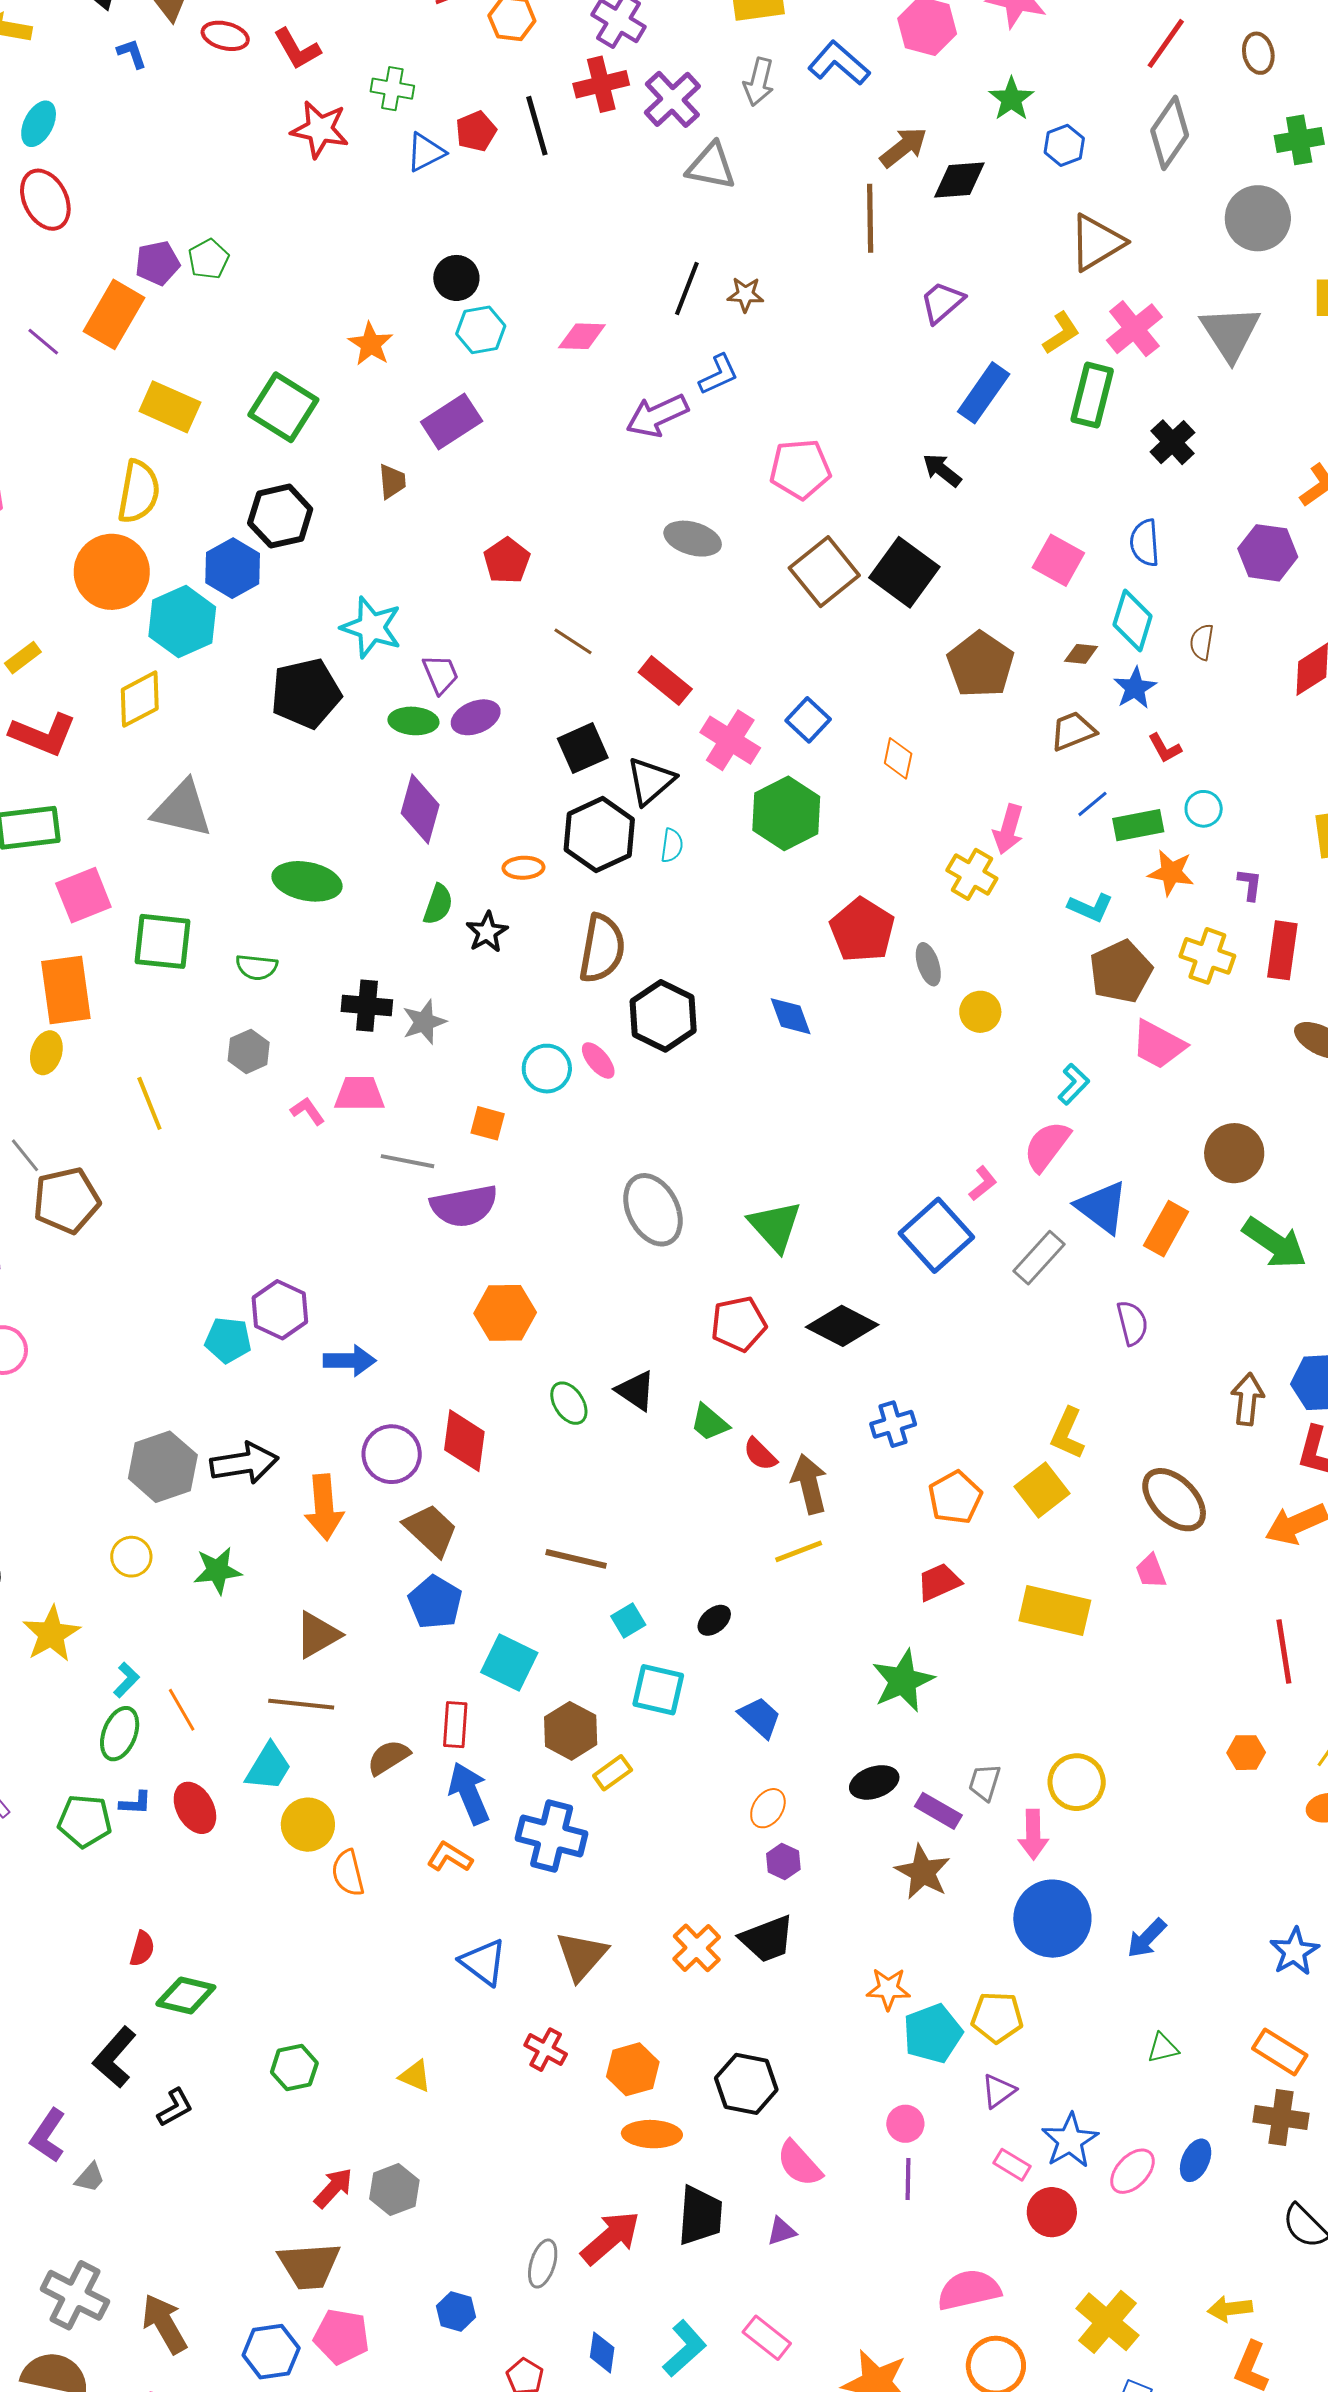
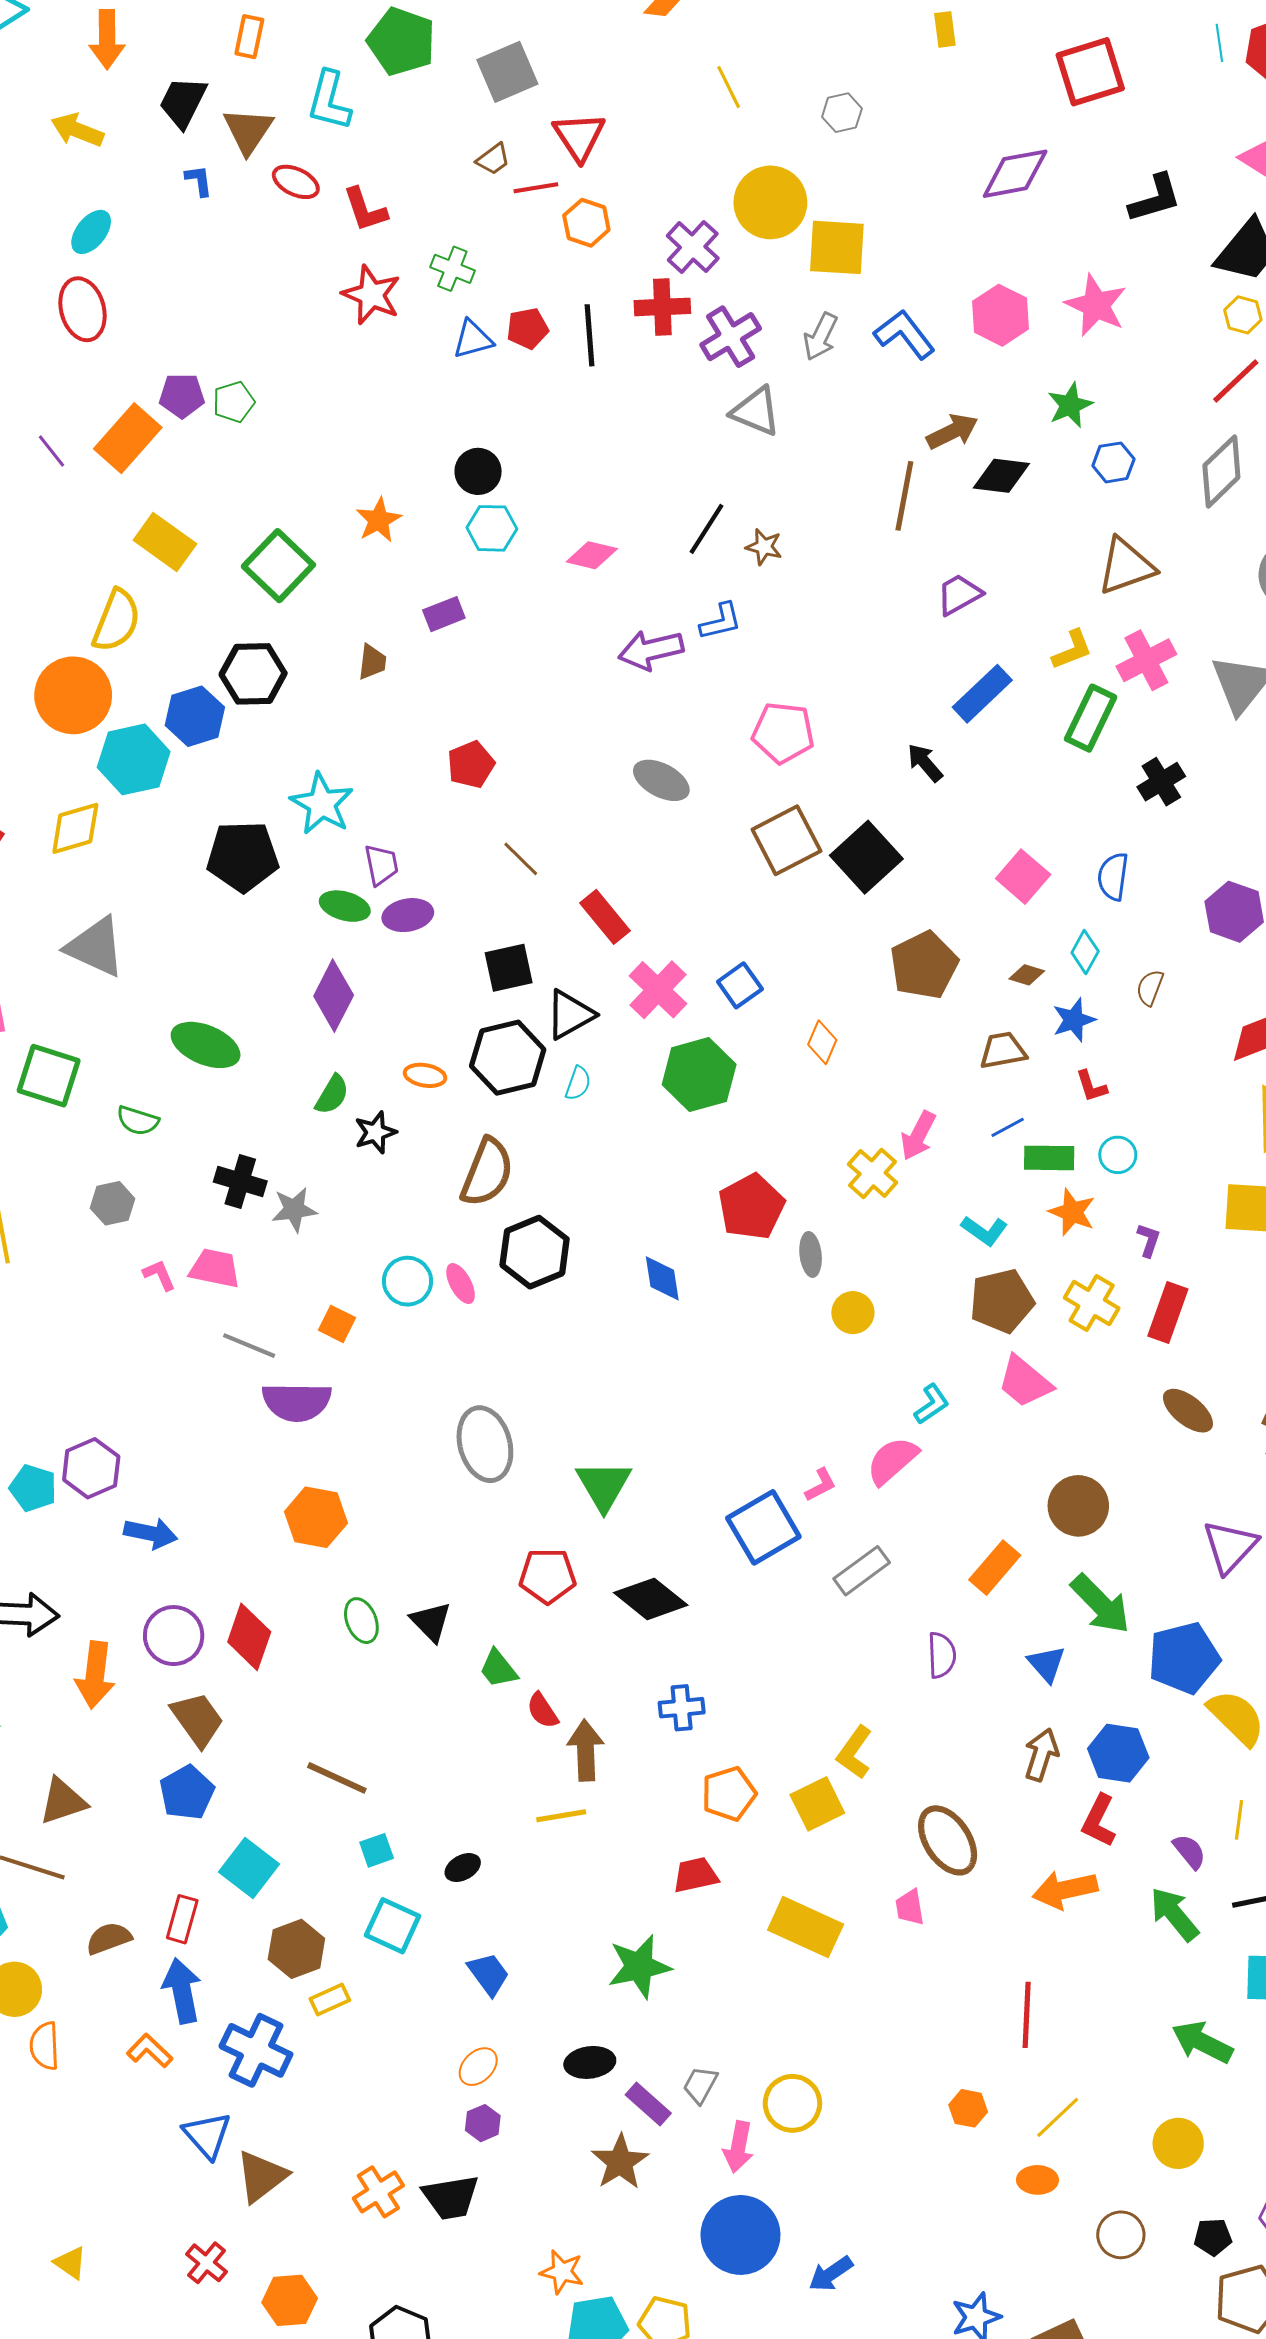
purple rectangle: (452, 421) -> (444, 614), size x0.7
cyan diamond: (1133, 620) -> (1085, 952), size x0.7
blue triangle: (1102, 1207) -> (1047, 1664), moved, size x0.7
blue triangle: (483, 1962) -> (207, 2135), moved

